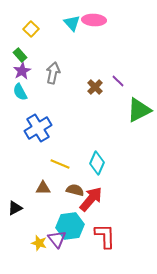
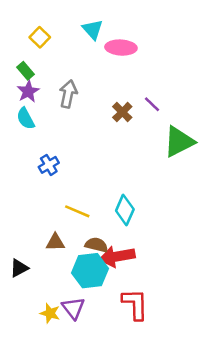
pink ellipse: (94, 20) -> (121, 48), moved
blue cross: (38, 128) -> (49, 165), size x0.6
red arrow: (91, 199) -> (117, 256), turned -140
cyan hexagon: (70, 226) -> (90, 271), moved

